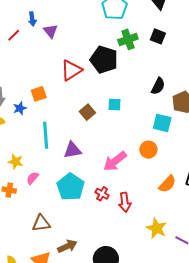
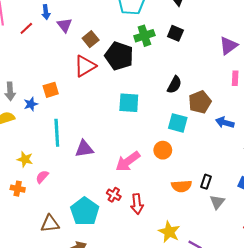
cyan square: (115, 105) -> (129, 103), size x1.5
brown square: (87, 112) -> (91, 39), moved
orange semicircle: (167, 184) -> (182, 186), turned 42
cyan pentagon: (71, 187) -> (85, 211), moved

